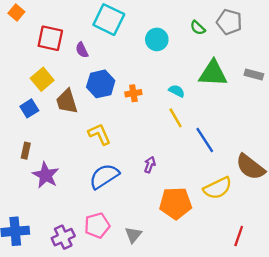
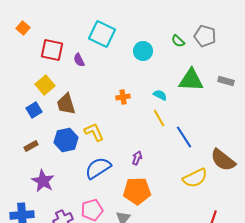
blue hexagon: (101, 84) -> (66, 140), moved
brown rectangle: (26, 151) -> (31, 146), turned 48
purple star: (46, 175) -> (43, 181), moved
orange pentagon: (176, 203) -> (137, 191), moved

